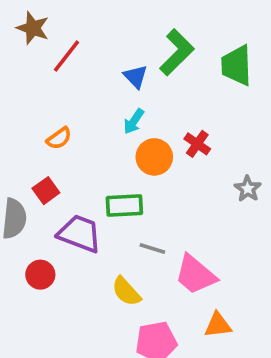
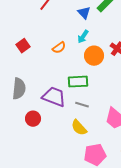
orange semicircle: (59, 138) -> (59, 48), moved
red square: (46, 191) -> (23, 46), moved
gray line: (152, 248) -> (82, 105), moved

